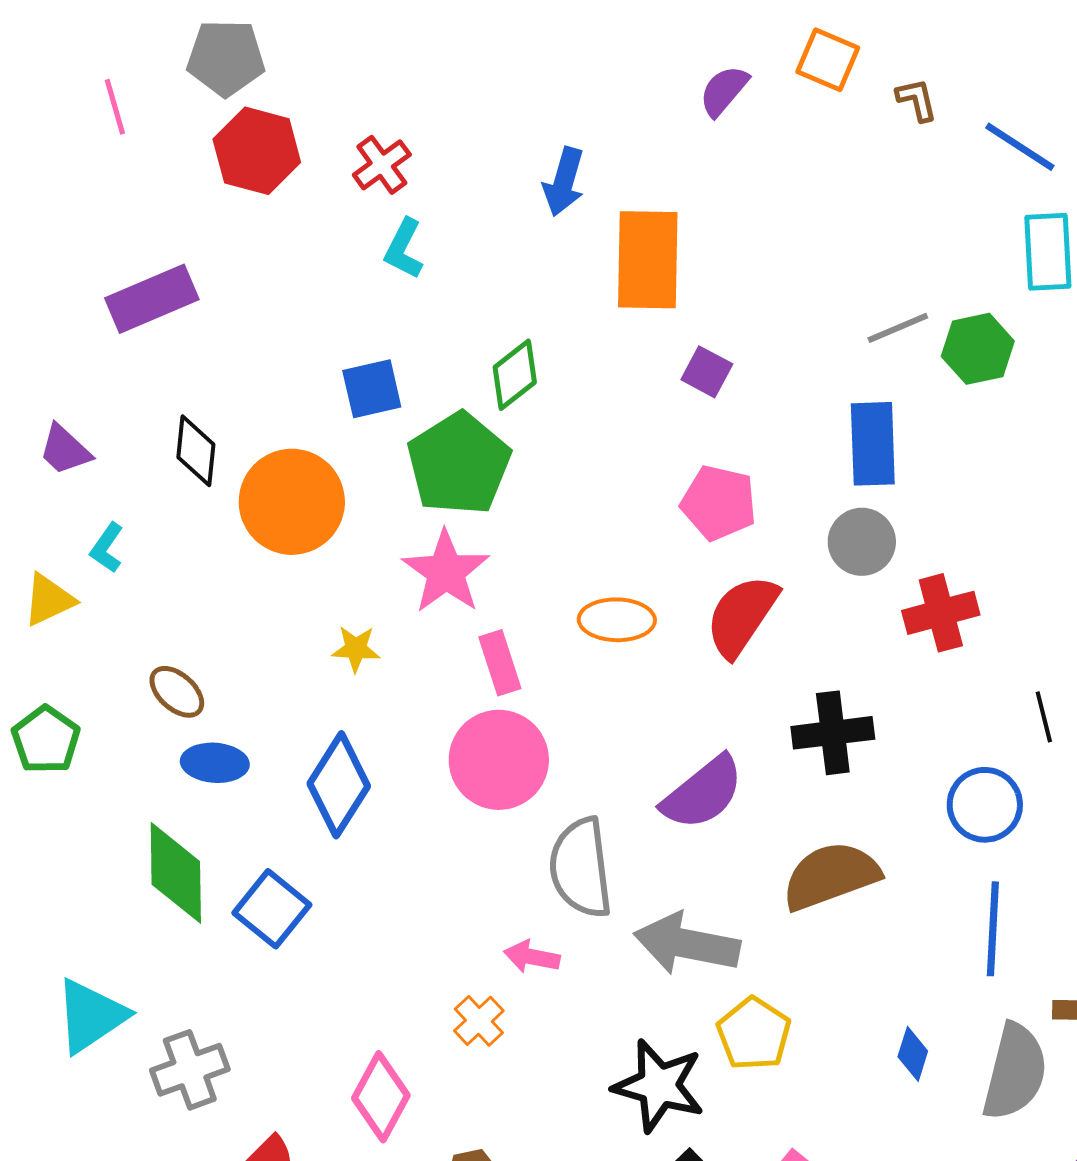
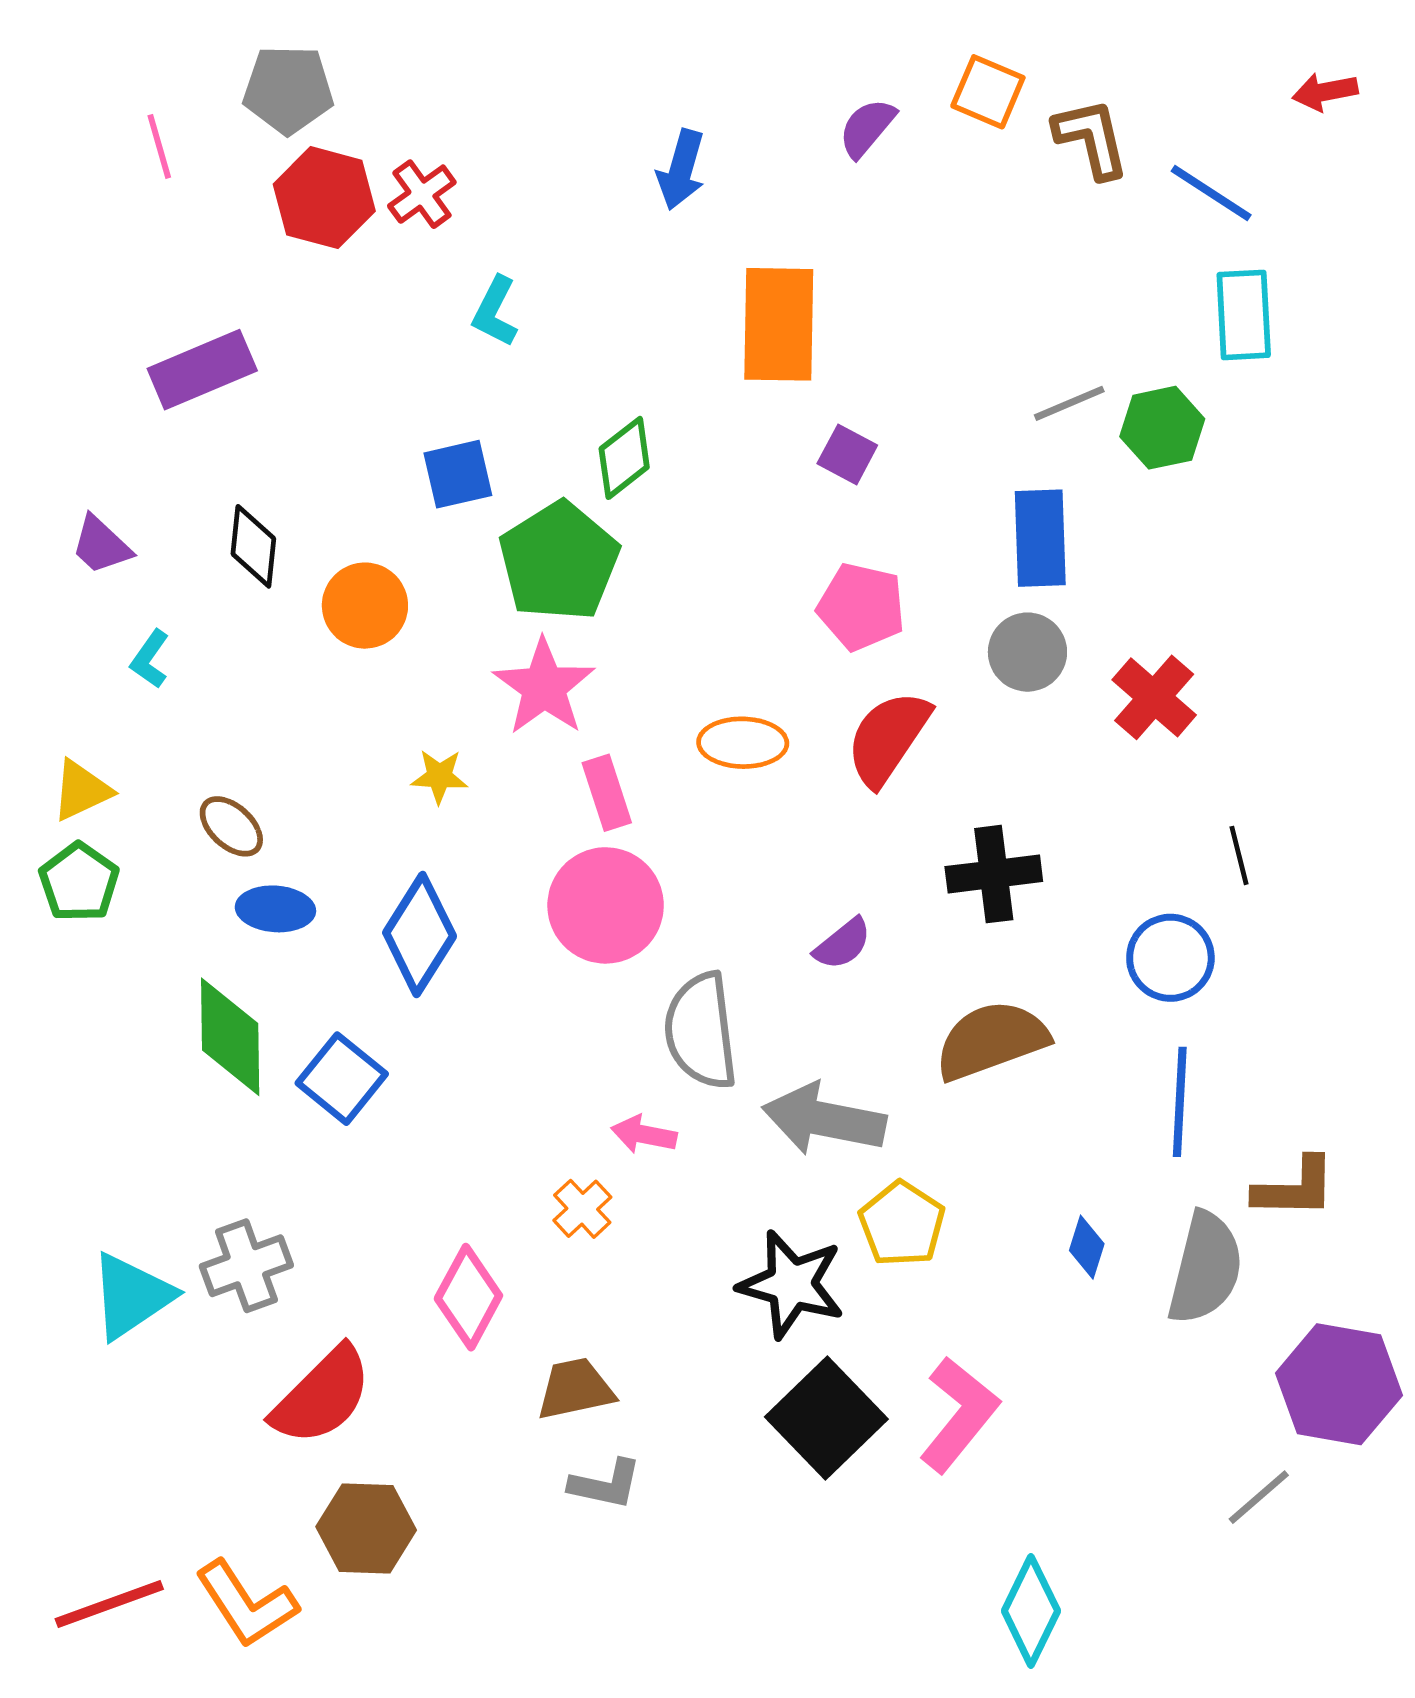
brown L-shape: (917, 100) -> (1091, 138), size x1.6
red cross: (382, 165) -> (422, 194), moved
blue arrow: (564, 182) -> (681, 170), moved
orange circle: (292, 502) -> (365, 606), size x0.7
yellow triangle: (49, 600) -> (81, 790), moved
red cross: (941, 613) -> (1154, 697), moved, turned -34
purple semicircle: (703, 793) -> (843, 944), size x0.6
cyan triangle: (91, 1016) -> (131, 1296), moved

